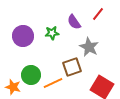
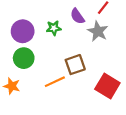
gray star: (89, 47) -> (98, 31), moved
green circle: (31, 75) -> (24, 58), moved

